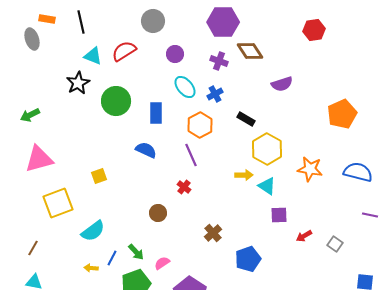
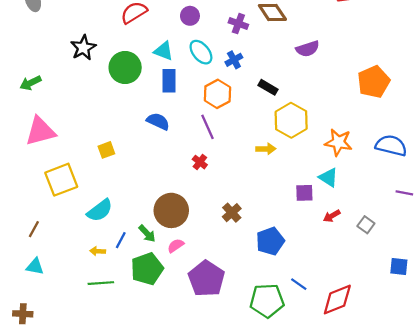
cyan triangle: (93, 56) -> (164, 51), moved
cyan triangle: (267, 186) -> (329, 177), moved
brown circle: (158, 213) -> (171, 210), moved, size x1.8

